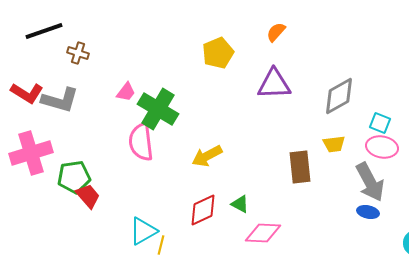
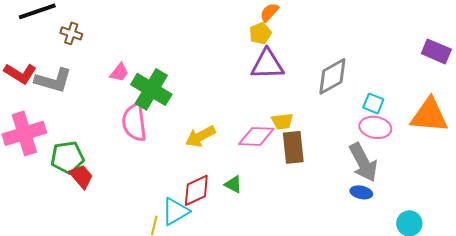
yellow pentagon: (218, 53) -> (260, 33), moved, size x0.7
yellow trapezoid: (334, 144) -> (282, 121), moved
cyan triangle: (143, 231) -> (175, 211), moved
pink diamond: (263, 233) -> (256, 136), moved

